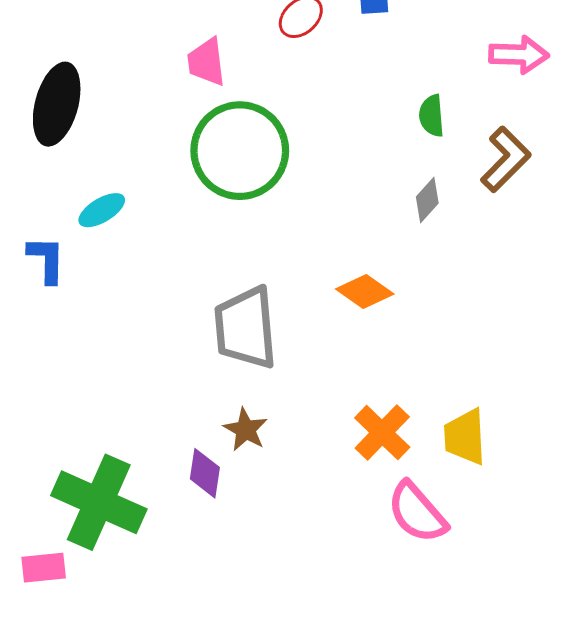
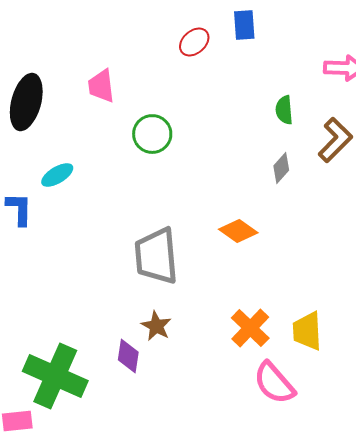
pink trapezoid: (206, 62) -> (101, 86), moved
green circle: (240, 151) -> (152, 134), size x0.6

